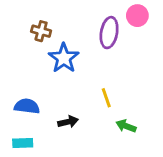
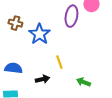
brown cross: (41, 31) -> (15, 23), moved
yellow line: (106, 98) -> (59, 62), moved

